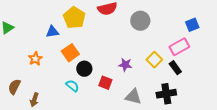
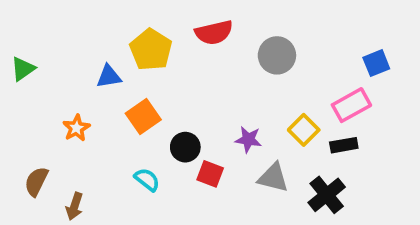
black rectangle: (175, 68) -> (344, 145), turned -64
black circle: (84, 69) -> (185, 147), moved
black cross: (166, 94) -> (327, 195), turned -30
gray triangle: (133, 97) -> (273, 178), moved

